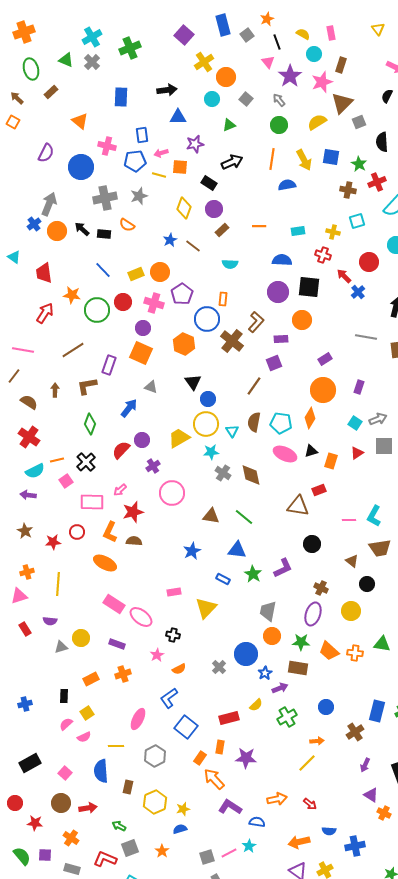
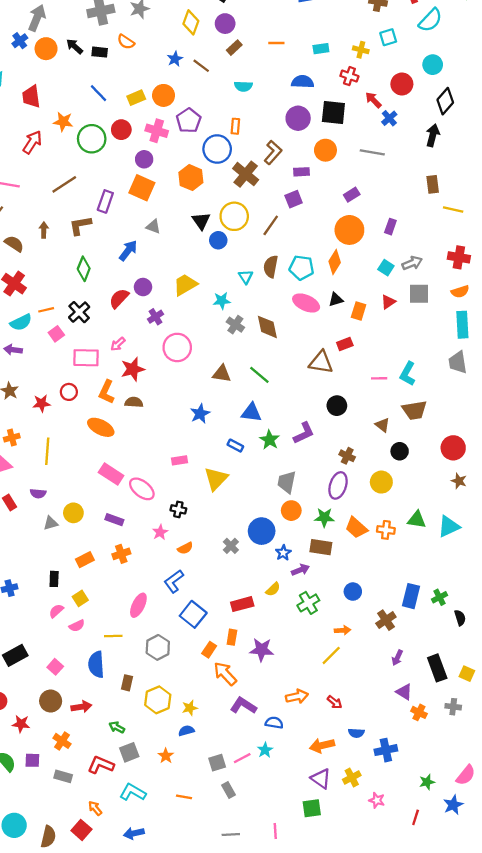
gray line: (366, 337) -> (372, 152), moved
yellow circle: (206, 424) -> (234, 216), moved

